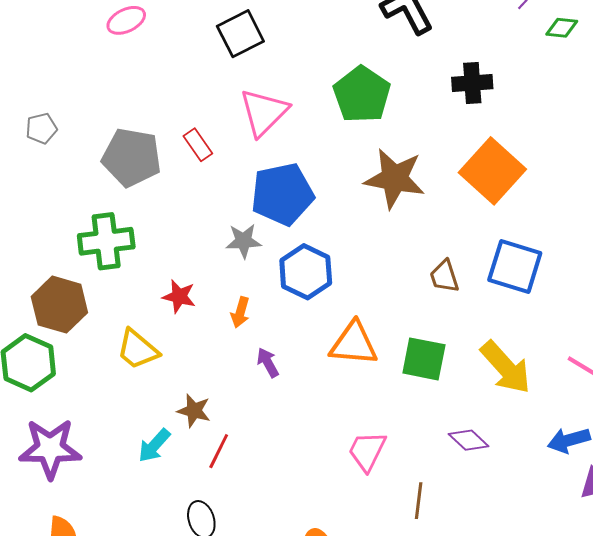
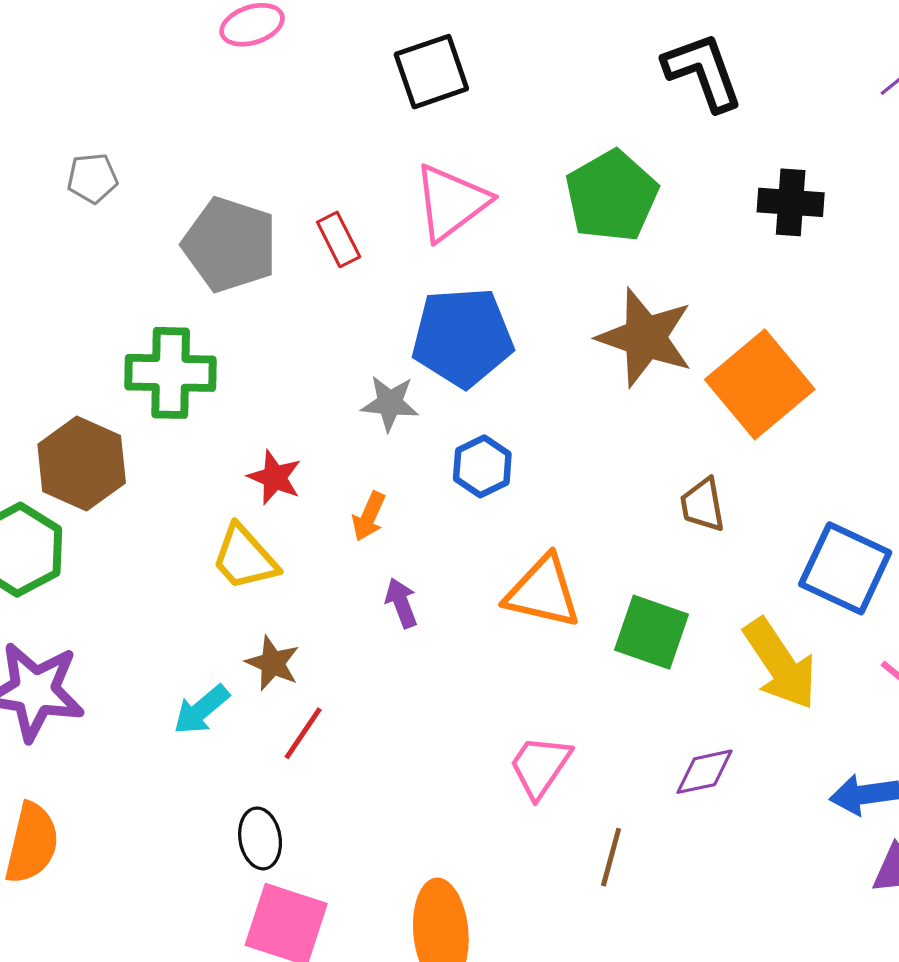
orange square: (492, 171) -> (760, 384), moved
blue square: (515, 267) -> (845, 568), moved
blue hexagon: (306, 272) -> (482, 466), size x0.7
yellow trapezoid: (138, 349) -> (245, 558), moved
purple diamond: (469, 440) -> (705, 772), turned -63

